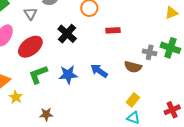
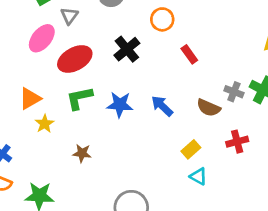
gray triangle: (30, 14) -> (69, 16), moved
red rectangle: (113, 30) -> (189, 54), turned 48
yellow rectangle: (133, 100) -> (191, 149), moved
red cross: (172, 110) -> (237, 142), moved

